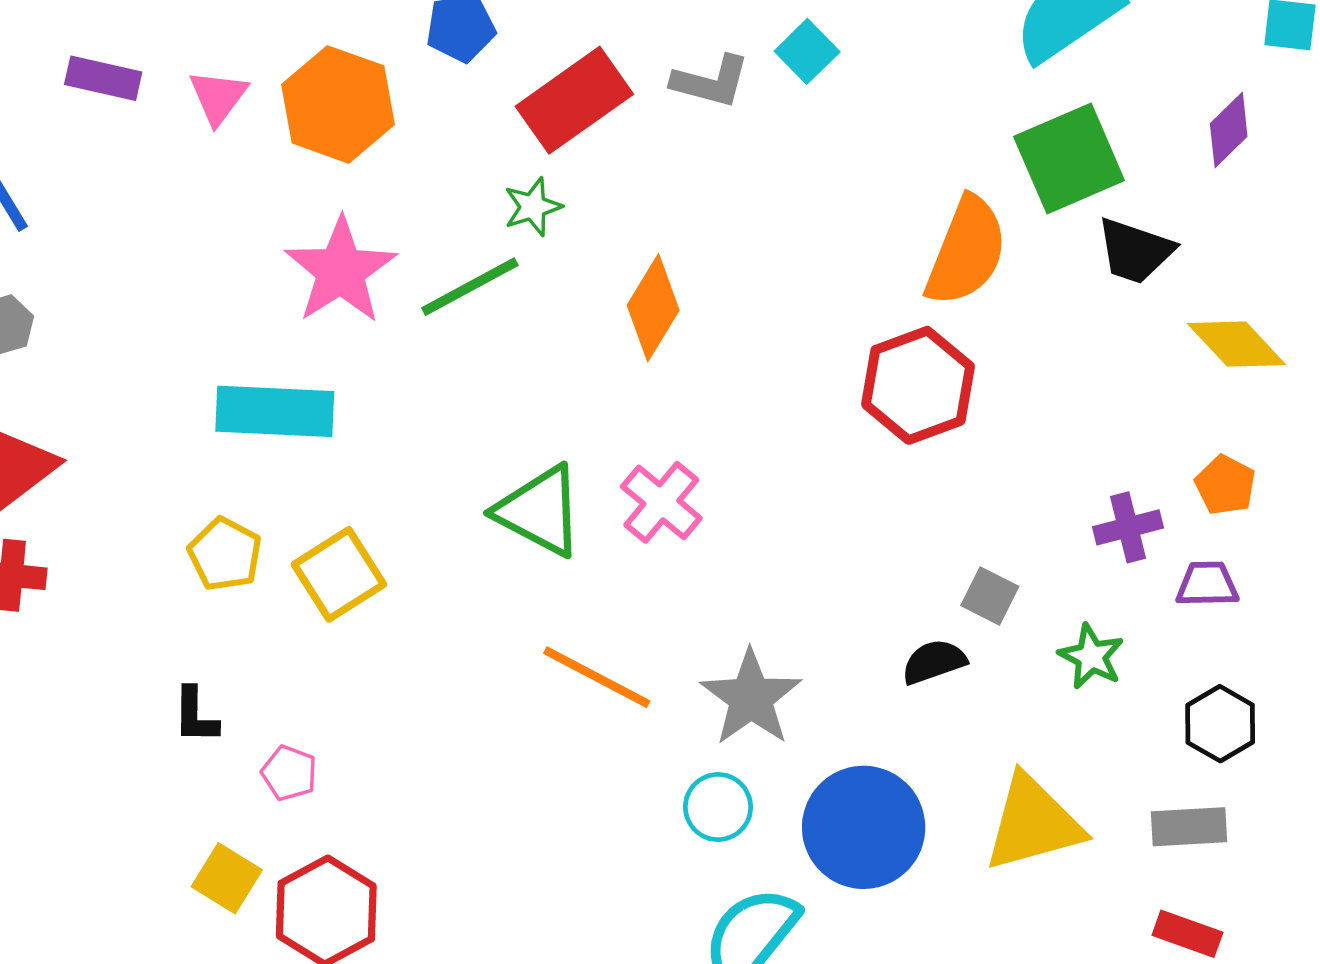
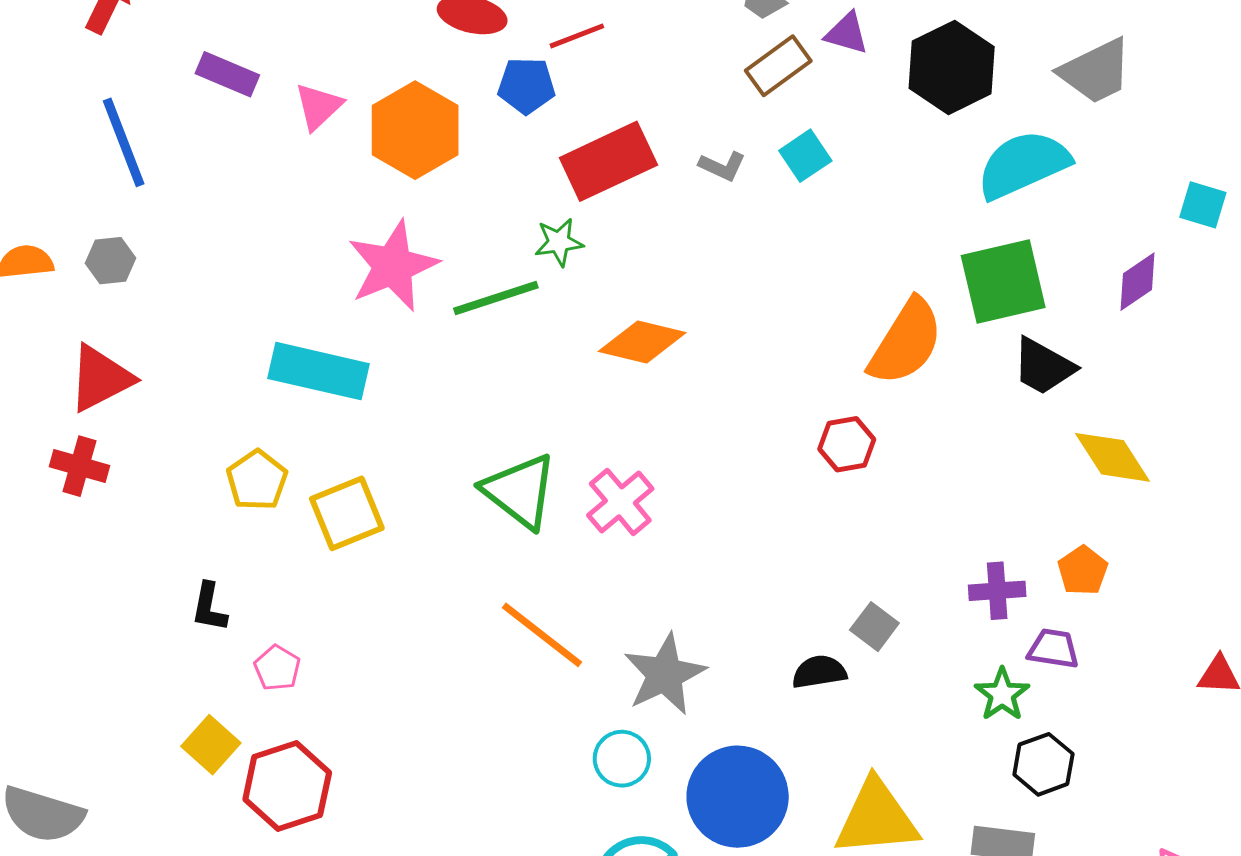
gray L-shape: (711, 82) -> (722, 166), size x0.7
orange diamond: (653, 308) -> (642, 342), turned 62
red hexagon: (918, 385) -> (847, 444), size x0.6
green star: (1091, 656) -> (1002, 694), moved

